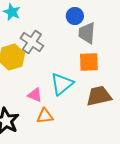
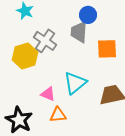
gray trapezoid: (87, 33) -> (79, 32), moved
orange square: (89, 62) -> (107, 49), moved

